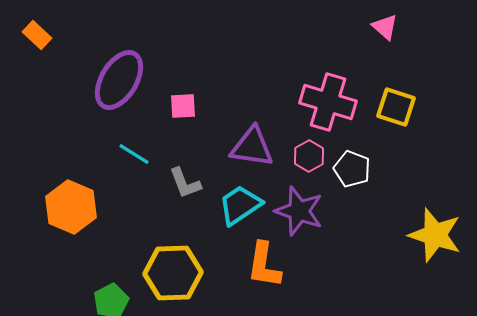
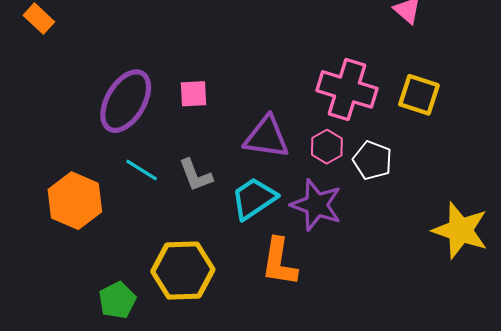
purple ellipse: (119, 80) -> (126, 101), moved
cyan line: (134, 154) -> (142, 170), moved

